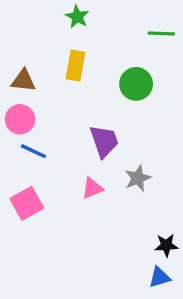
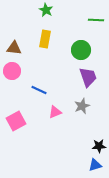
purple trapezoid: (104, 141) -> (88, 77), moved
blue line: (34, 151) -> (39, 90), moved

